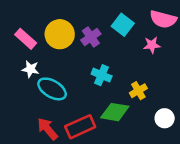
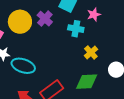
cyan cross: (102, 75) -> (76, 29), moved
green diamond: (115, 112) -> (87, 82), moved

